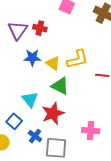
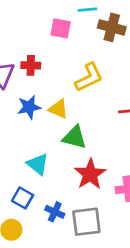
yellow L-shape: (77, 59) -> (89, 77), moved
red star: (53, 113) -> (90, 174), moved

